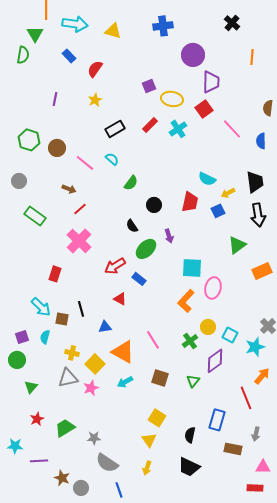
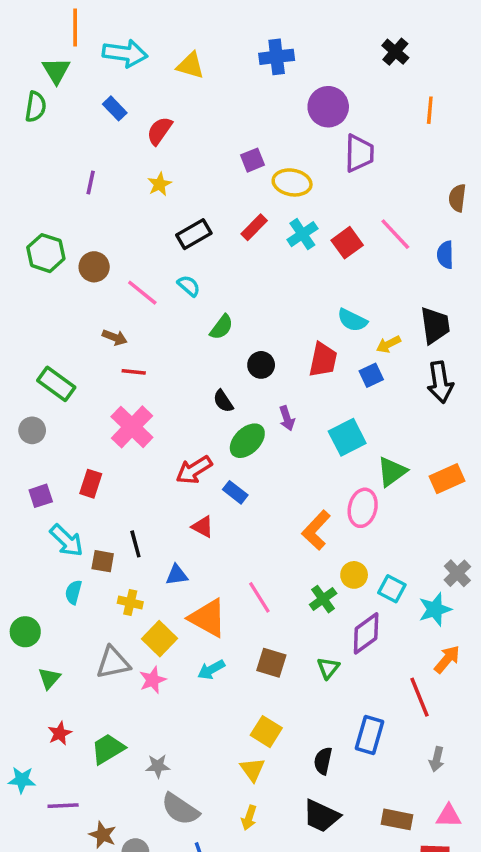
red square: (204, 109) -> (347, 243), moved
gray circle: (19, 181) -> (32, 430), moved
red line: (80, 209) -> (134, 372), turned 48
green triangle: (237, 245) -> (392, 472), moved
cyan square: (192, 268) -> (347, 437), moved, turned -30
purple square: (22, 337) -> (41, 496), moved
yellow cross: (72, 353) -> (130, 602), moved
brown rectangle: (233, 449) -> (397, 819), moved

